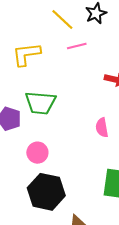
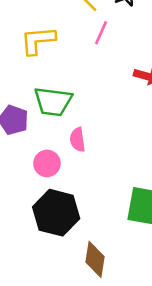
pink line: (77, 46) -> (101, 33), turned -54
pink semicircle: (102, 128) -> (77, 140), moved

